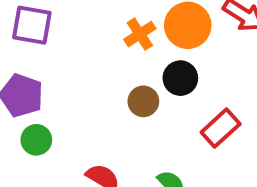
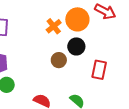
red rectangle: (221, 128) -> (99, 70), turned -30

